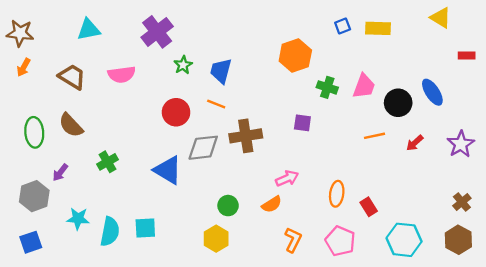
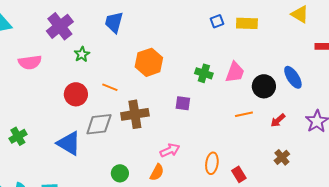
orange hexagon: (295, 56) -> (149, 62), moved
blue trapezoid: (221, 71) -> (114, 22), moved
brown cross: (462, 202) -> (282, 157), moved
orange semicircle: (272, 204) -> (157, 172), turned -30

